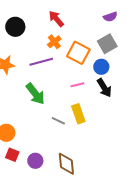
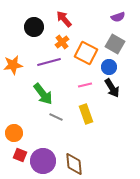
black circle: (15, 27) -> (34, 27), moved
gray square: (107, 44) -> (115, 44), turned -30
gray line: (58, 121) -> (56, 117), moved
purple circle: (35, 161) -> (43, 161), size x1.6

